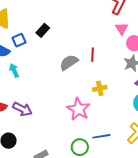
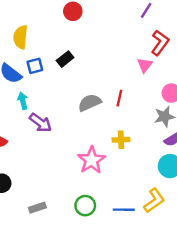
pink triangle: (122, 29) -> (145, 65), moved
purple arrow: (22, 109) -> (40, 123), moved
blue line: (101, 136) -> (124, 210), moved

